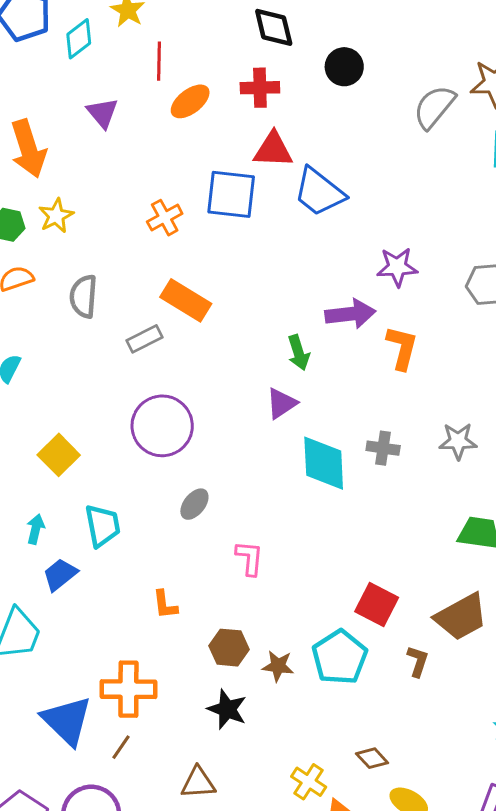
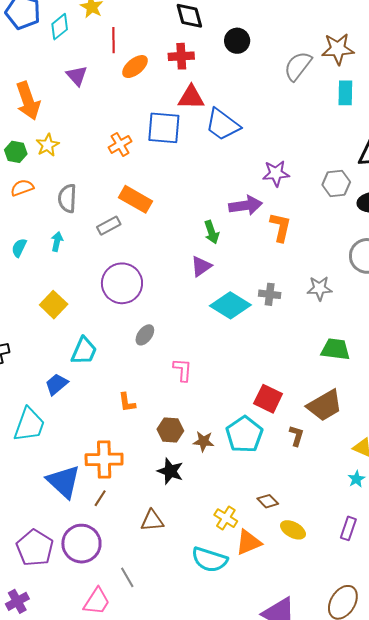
cyan diamond: (324, 463) -> (230, 305), turned -54
cyan trapezoid: (103, 526) -> (84, 351), turned 36
cyan arrow: (36, 529) -> (57, 242), moved

